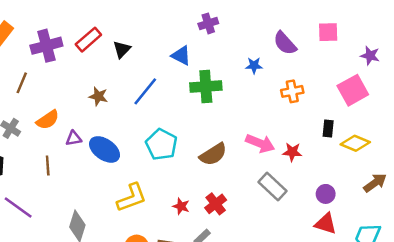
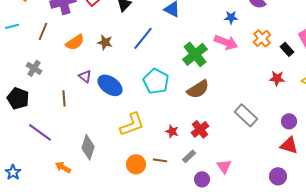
green cross: (206, 86) -> (195, 54), moved, turned -35
orange cross: (292, 91) -> (262, 38), turned -30
orange semicircle: (48, 120) -> (75, 42), moved
black rectangle: (328, 128) -> (287, 49), moved, turned -48
purple triangle: (74, 138) -> (85, 76), turned 48
pink arrow: (260, 143) -> (226, 42), moved
red star: (292, 152) -> (277, 78), moved

